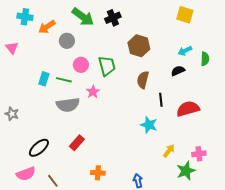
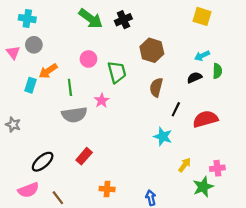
orange arrow: (47, 27) -> (48, 71), moved
gray circle: (67, 41) -> (34, 45), moved
green semicircle: (205, 59) -> (217, 71), moved
pink circle: (81, 65) -> (88, 59), moved
cyan rectangle: (44, 79) -> (31, 85), moved
green line: (64, 80) -> (70, 87), turned 70
black line: (161, 100) -> (176, 109), turned 32

